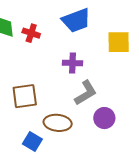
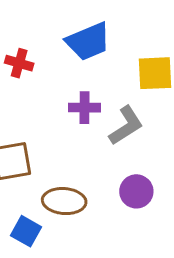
gray L-shape: (86, 93) -> (126, 126), moved

